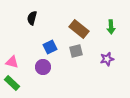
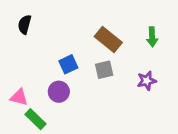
black semicircle: (32, 18) -> (25, 24), moved
pink triangle: (12, 62) -> (19, 97), moved
green rectangle: (12, 83) -> (35, 119), moved

